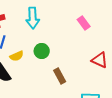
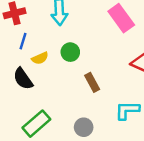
pink rectangle: (84, 23) -> (121, 18), size x1.6

